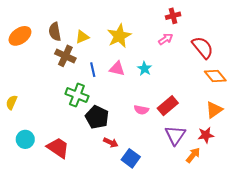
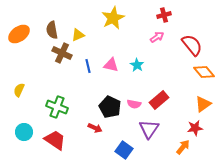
yellow star: (119, 36) -> (113, 18), moved
green cross: (77, 95) -> (57, 107), moved
yellow semicircle: (12, 102) -> (19, 90), moved
black pentagon: (97, 117) -> (110, 107), moved
purple triangle: (175, 135) -> (149, 129), moved
red arrow: (111, 143) -> (95, 128), moved

